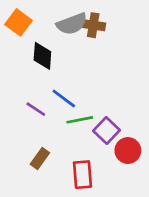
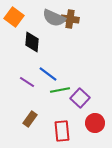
gray semicircle: (72, 24) -> (54, 18), turned 45
red circle: (128, 151) -> (95, 123), moved

